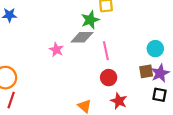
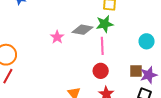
green star: (90, 20) -> (105, 24), moved
cyan circle: (155, 49) -> (147, 41), moved

